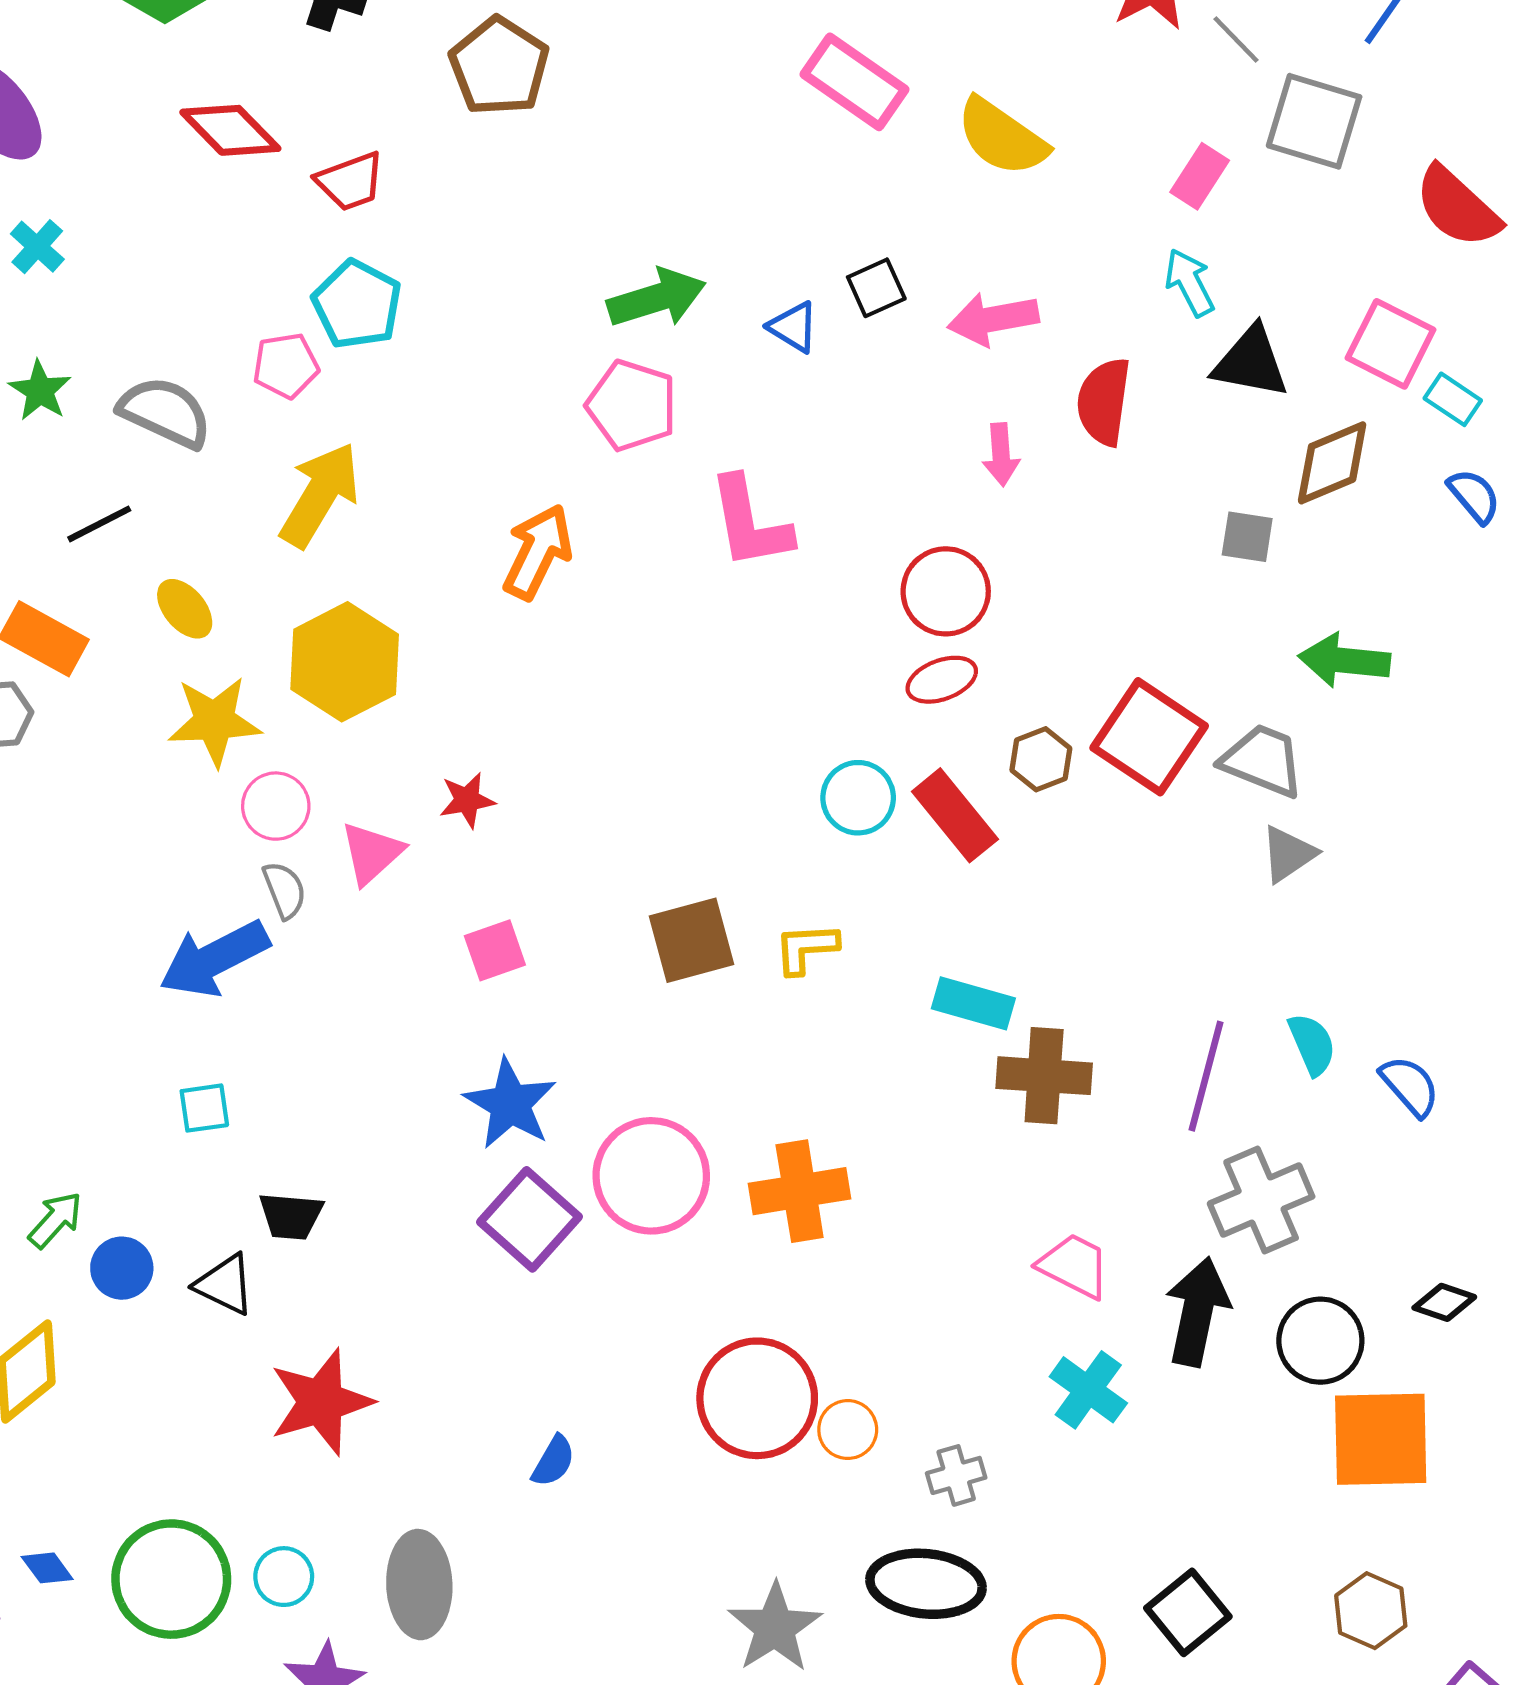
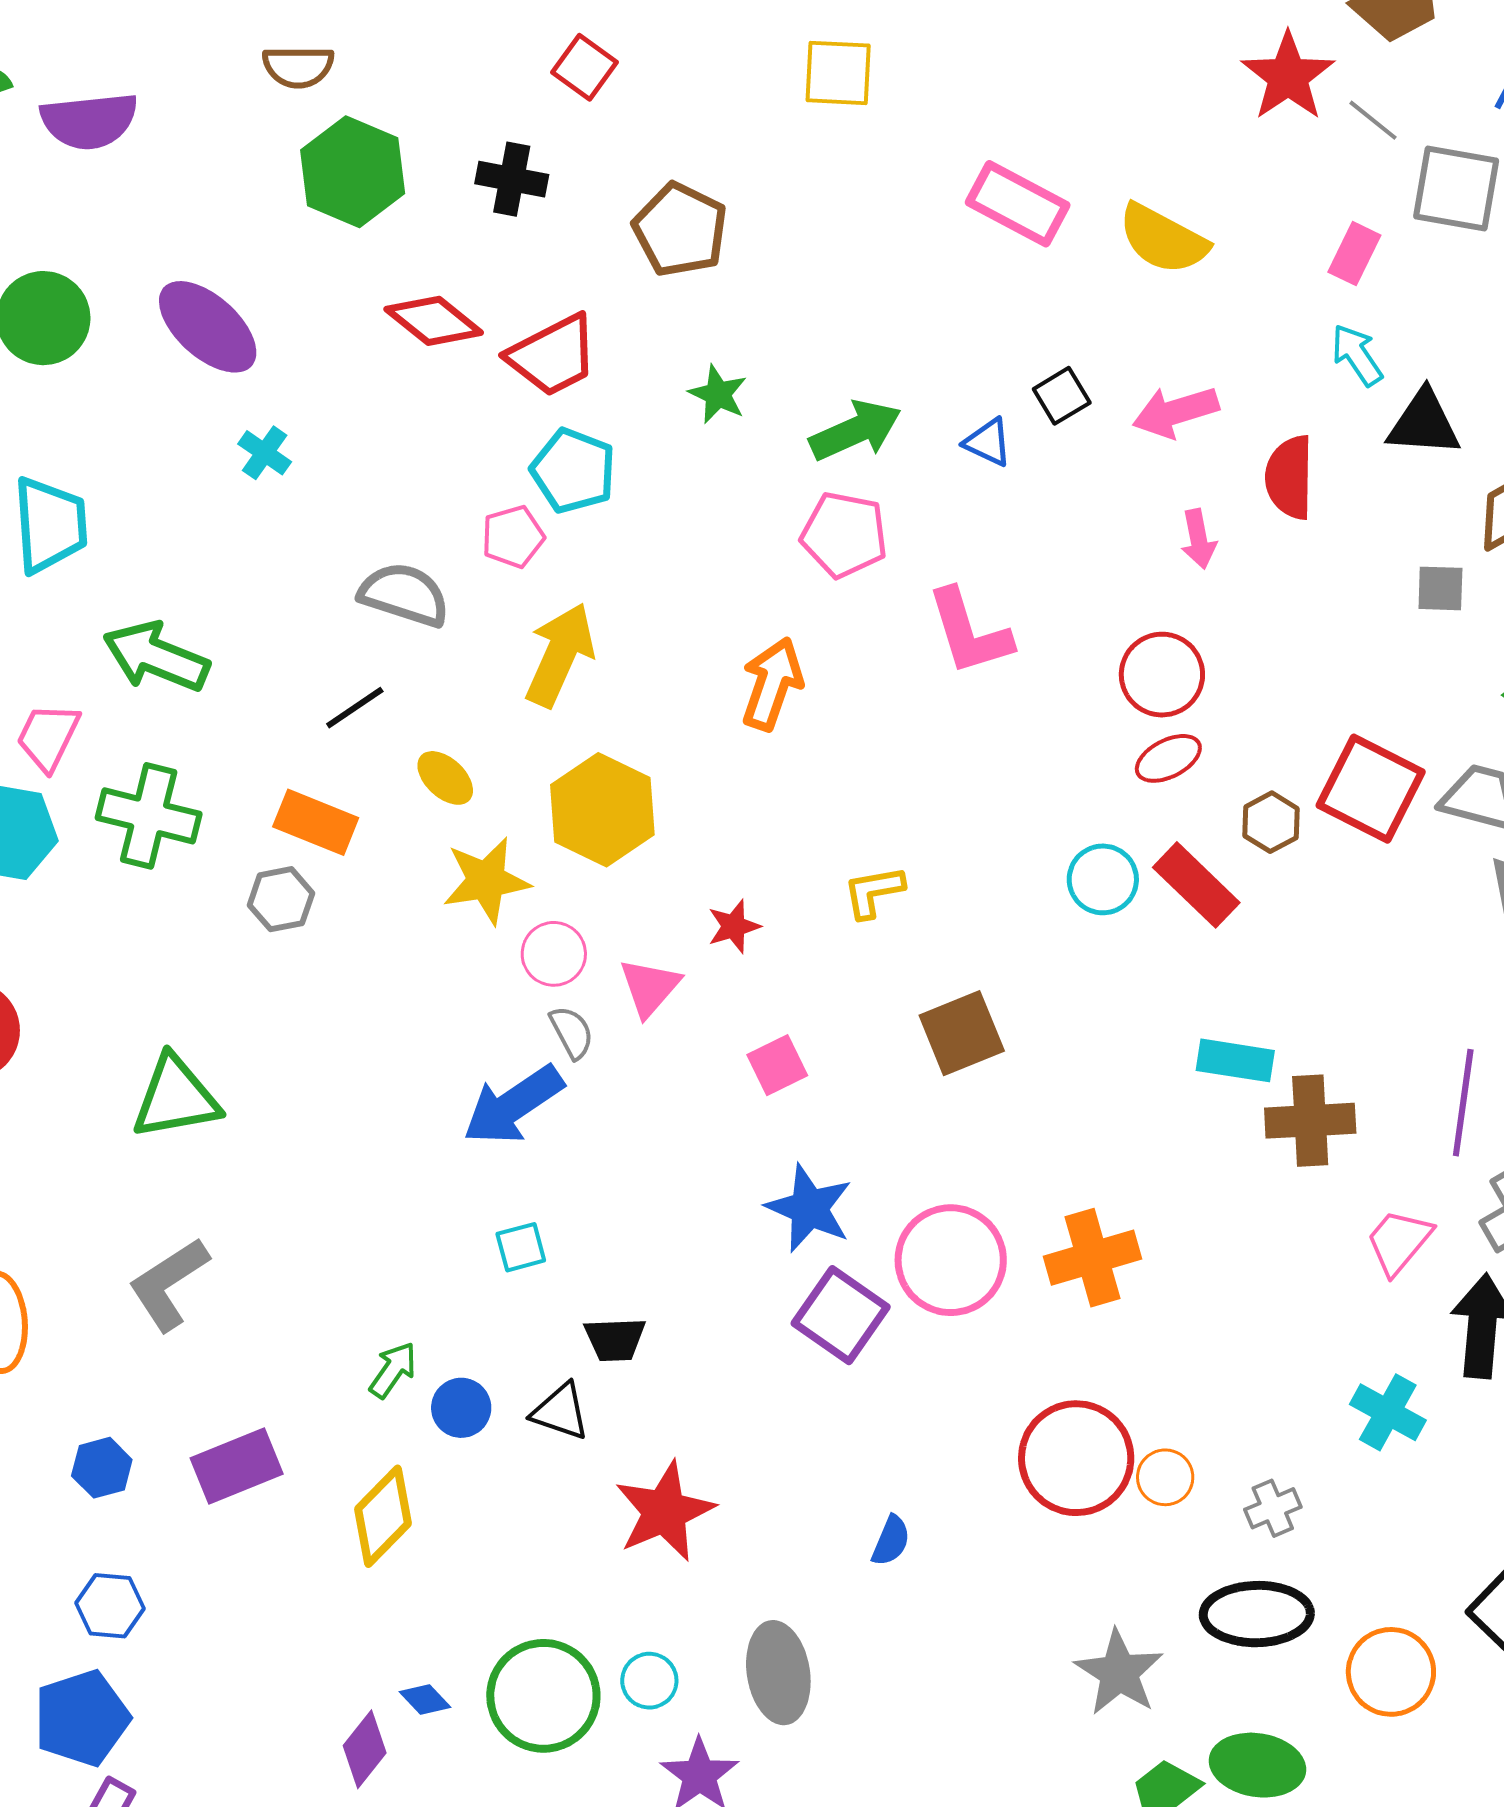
red trapezoid: (350, 181) -> (553, 355), size x1.4
green star: (40, 391) -> (718, 394), moved
yellow L-shape: (806, 948) -> (874, 892), moved
pink trapezoid: (1074, 1266) -> (1399, 1242), moved, turned -70

